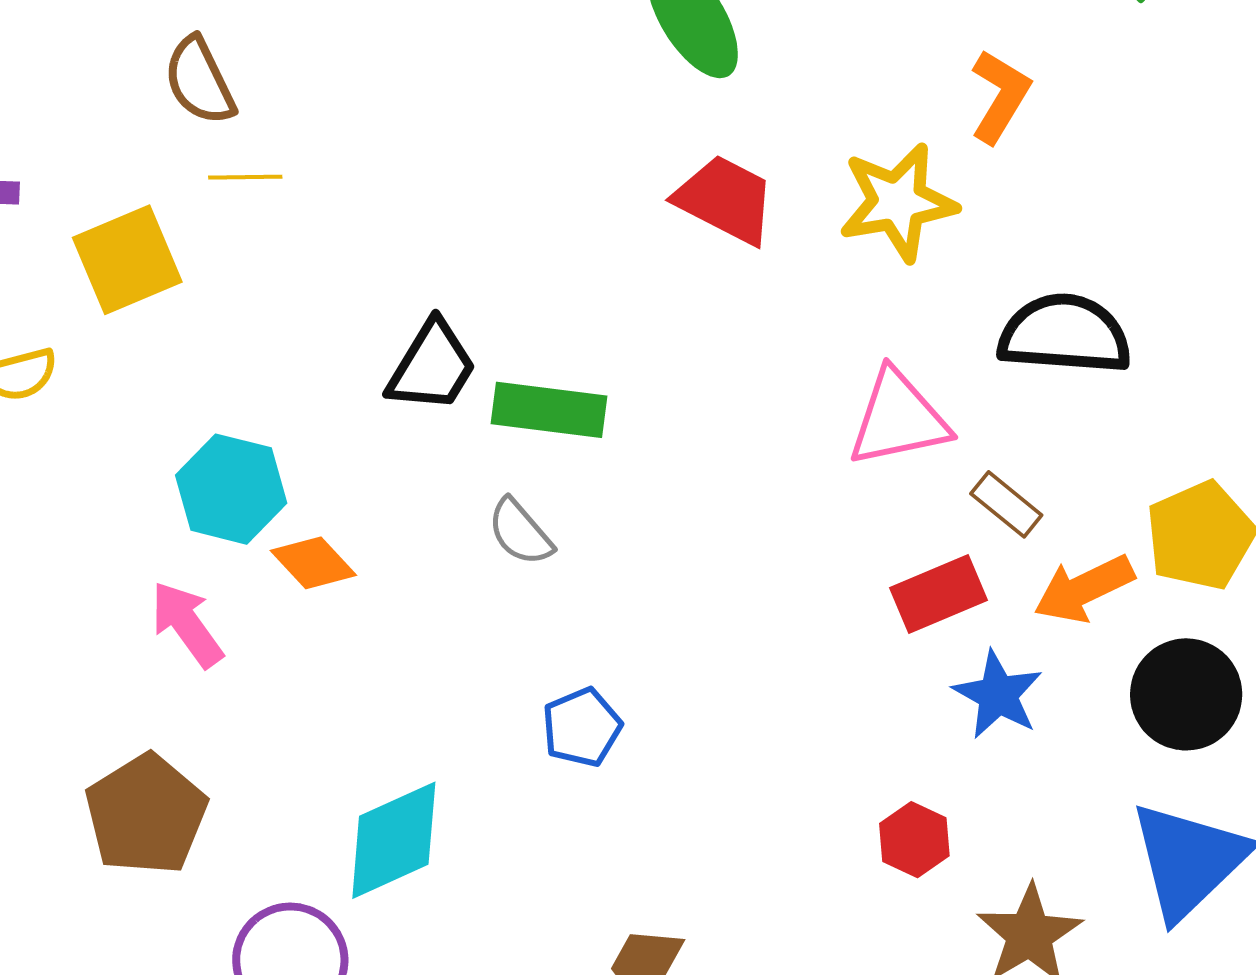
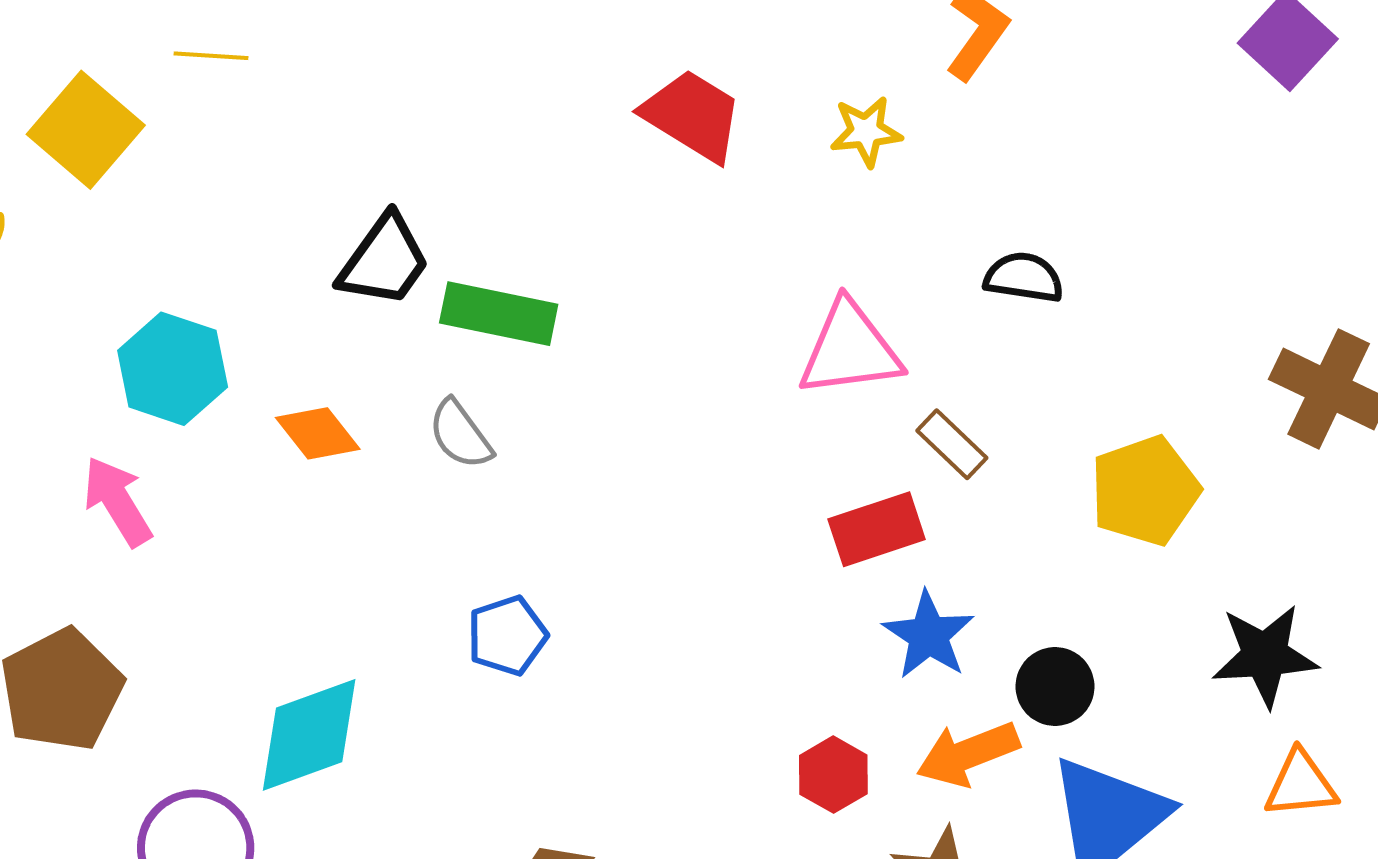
yellow star: (898, 202) -> (866, 131), size x0.6
yellow square: (127, 260) -> (86, 130), turned -31
black semicircle: (1065, 334) -> (1024, 277), size x0.6
orange diamond: (313, 563) -> (318, 433), moved
orange arrow: (1084, 589) -> (968, 754), moved
black circle: (1186, 694) -> (1055, 686), moved, size x0.7

